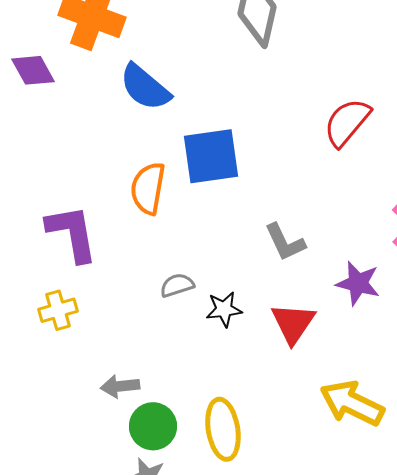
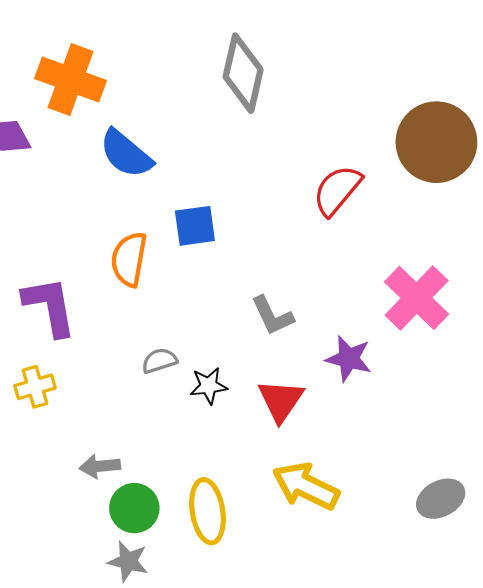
blue square: (211, 156) -> (195, 226), size x0.7
yellow arrow: (352, 403) -> (306, 486), moved

